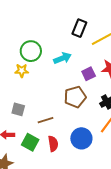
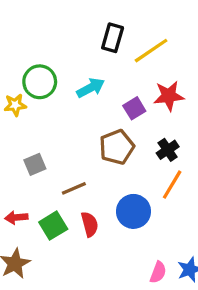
yellow star: (22, 71) -> (15, 105), moved
gray square: (18, 109) -> (35, 164), moved, turned -32
green square: (30, 142) -> (53, 226), turned 36

